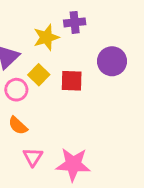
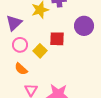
yellow square: (39, 75) -> (40, 51), moved

